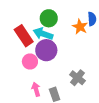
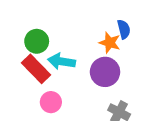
green circle: (49, 18) -> (37, 41), moved
purple circle: (46, 50) -> (105, 72), moved

